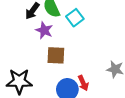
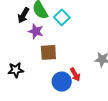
black star: (19, 81) -> (16, 70), moved, size x0.7

